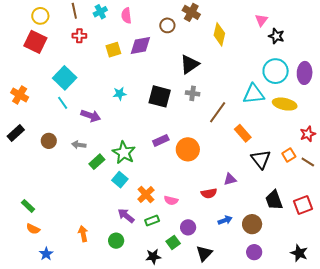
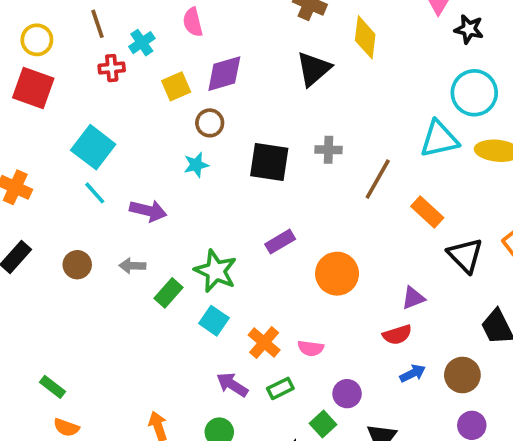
cyan cross: (100, 12) -> (142, 43), moved
brown circle: (167, 25) -> (210, 123), moved
black triangle: (189, 64) -> (314, 69), moved
orange circle: (188, 149) -> (337, 274), moved
red semicircle: (209, 193) -> (397, 335), moved

